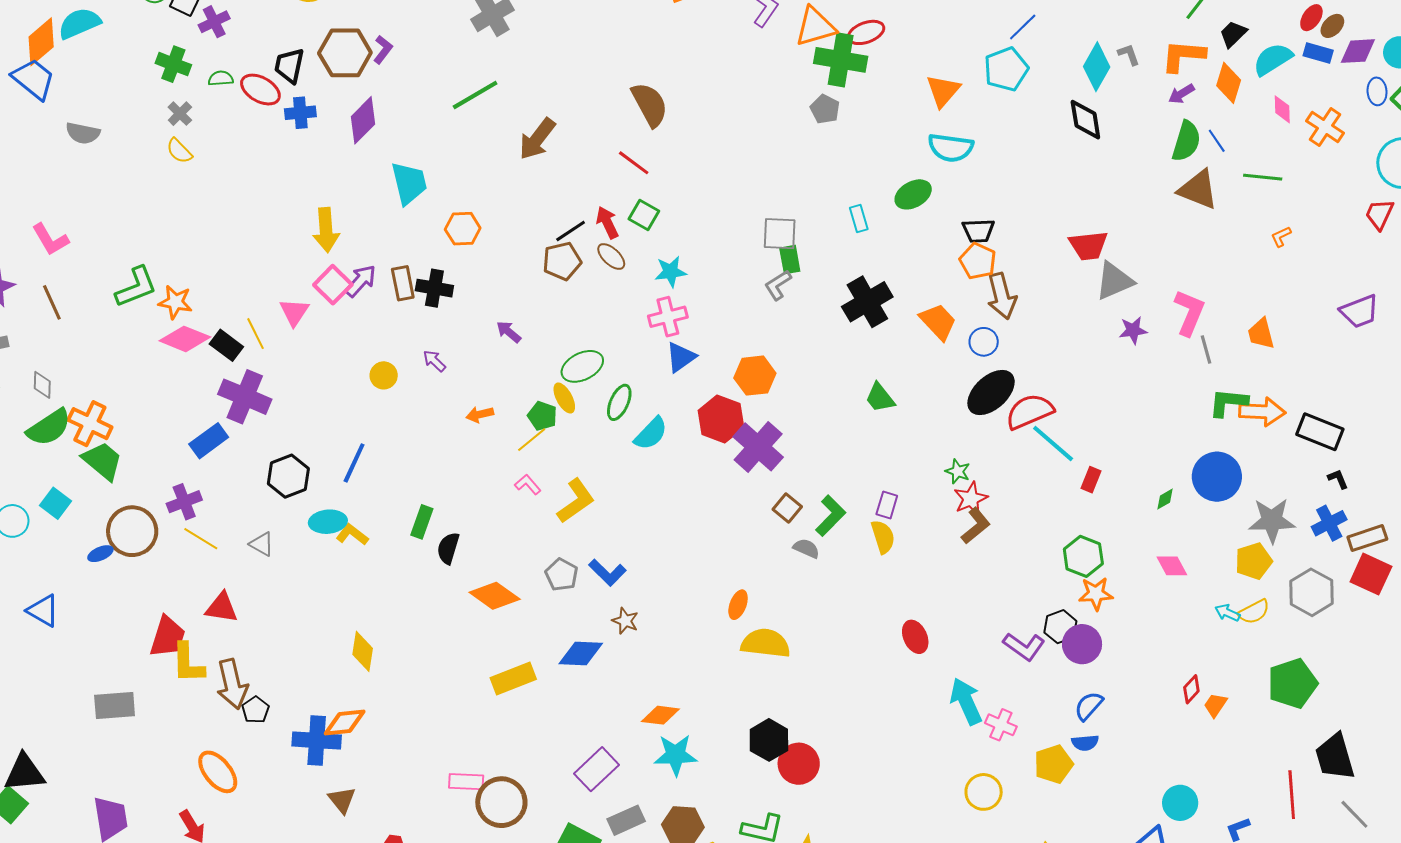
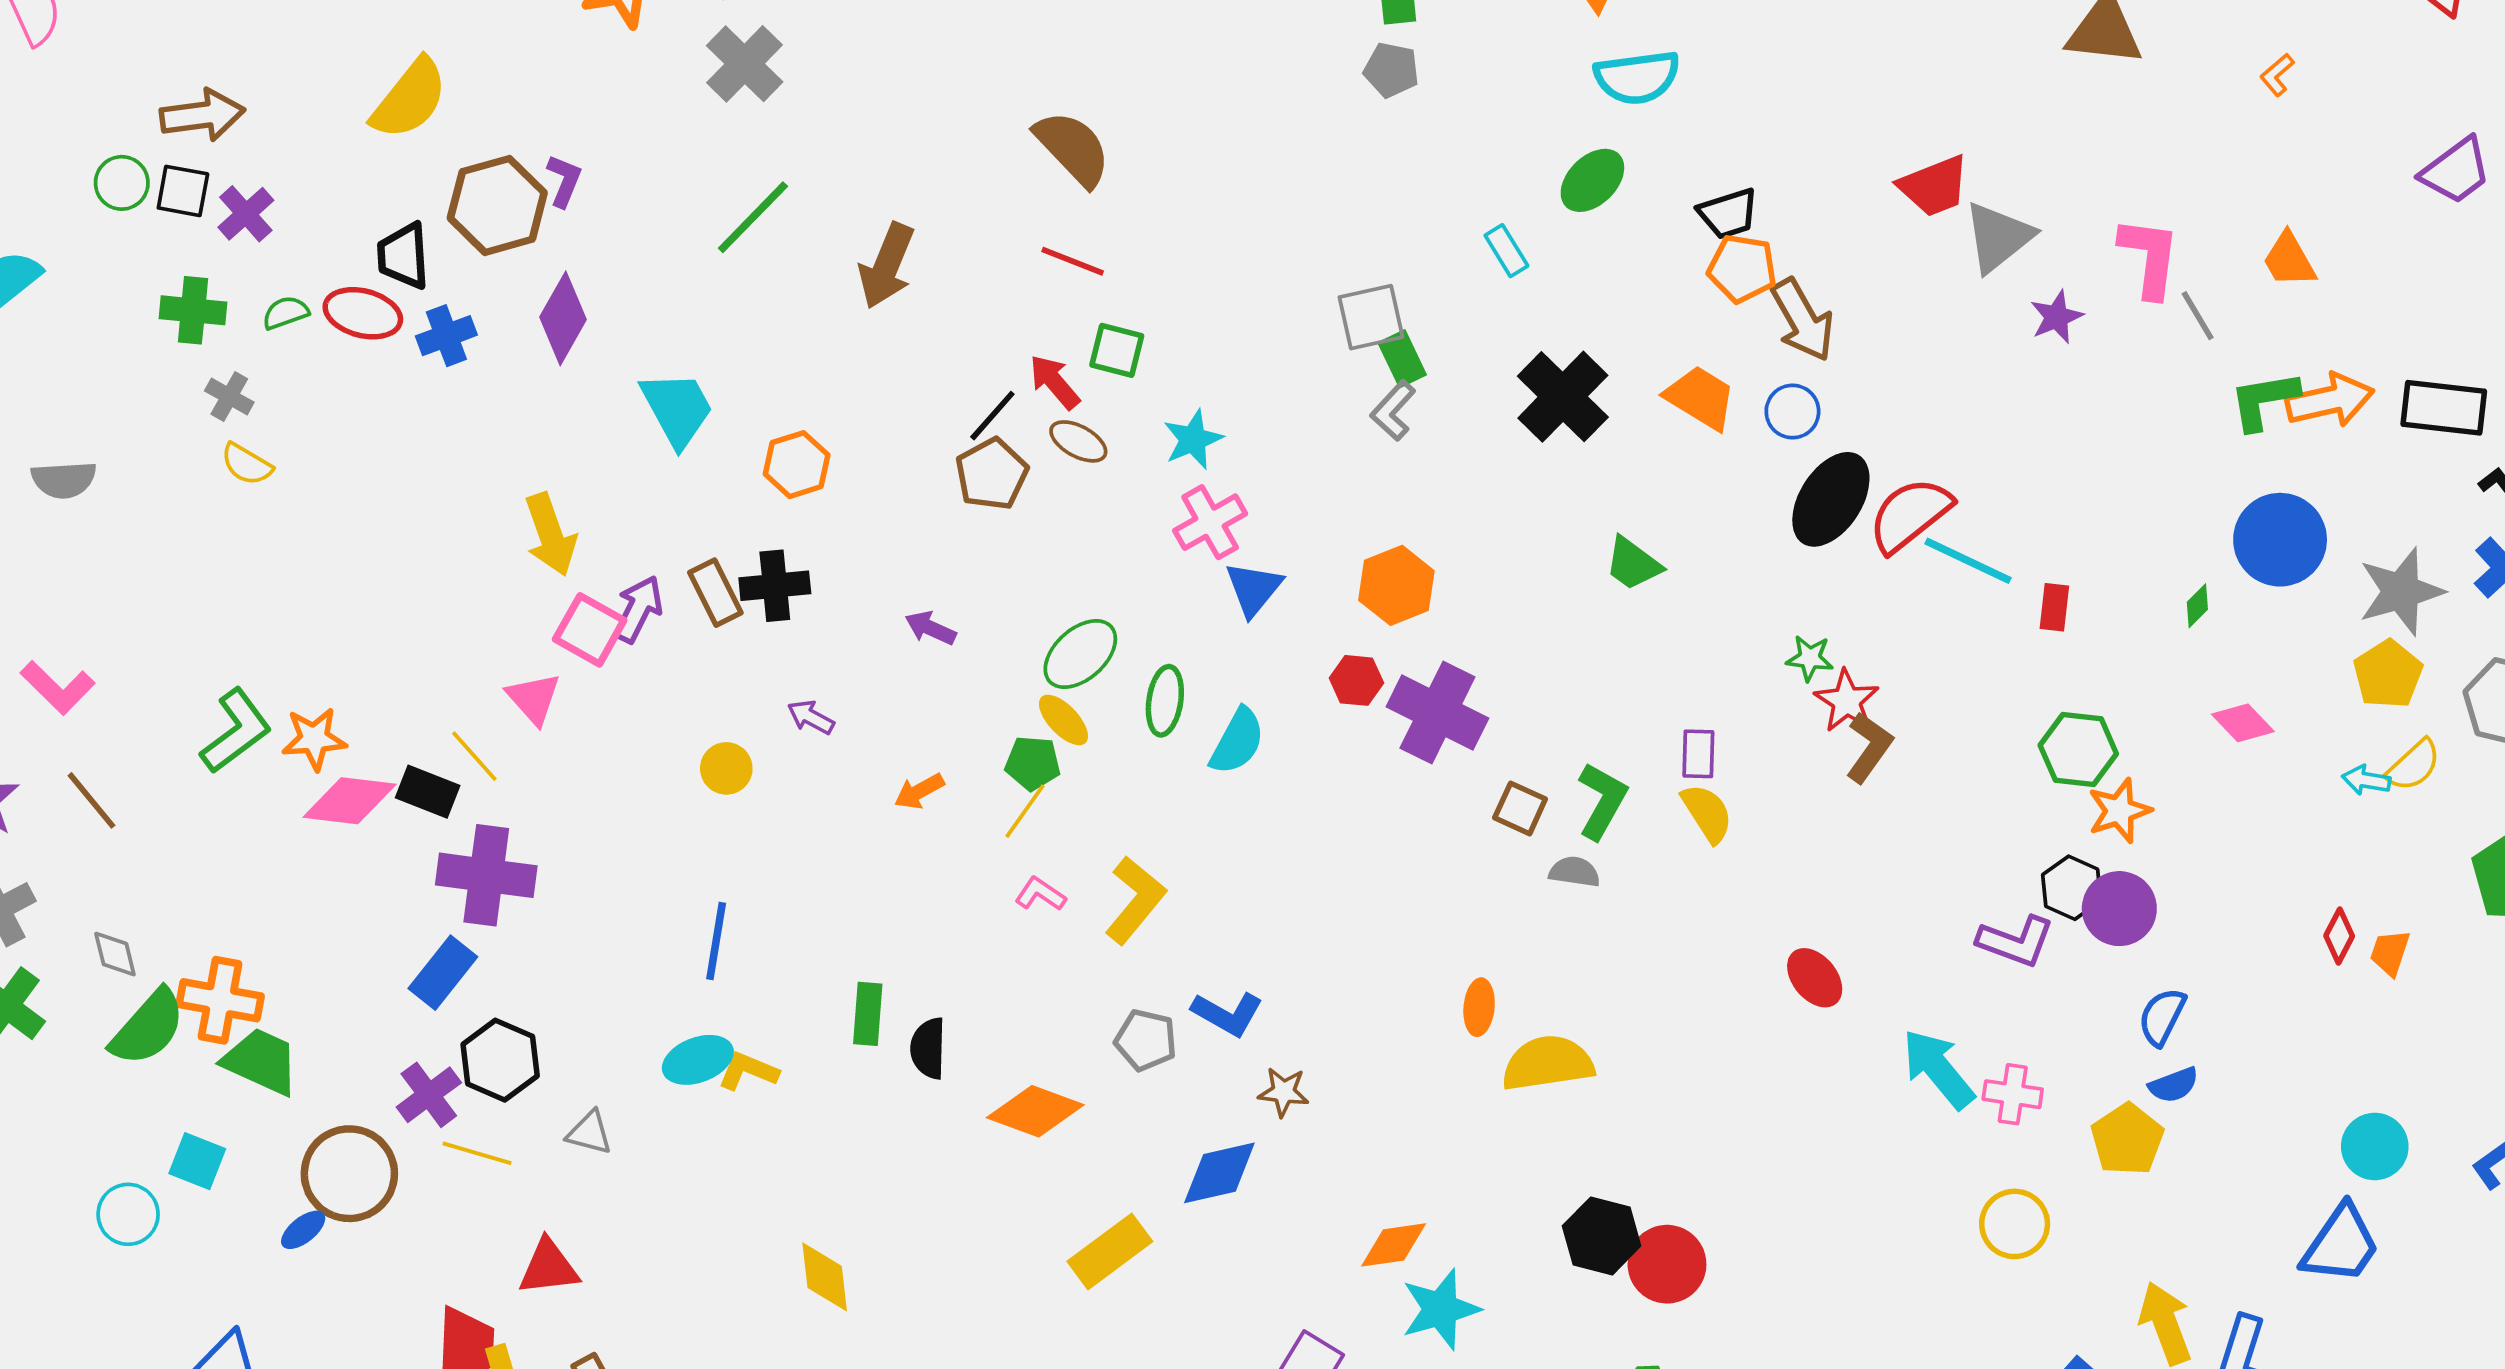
red hexagon: (721, 419) -> (1356, 680), size x0.6
black hexagon: (288, 476) -> (500, 1060), moved

